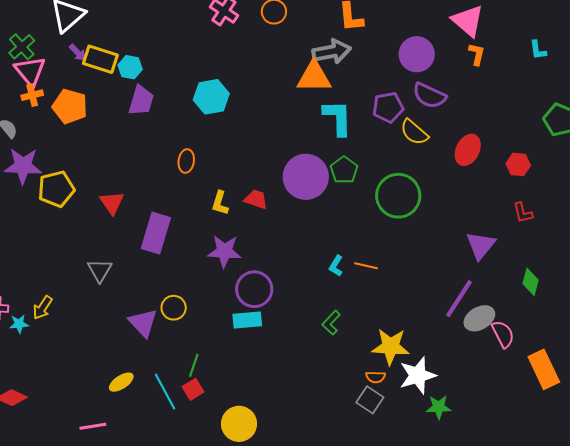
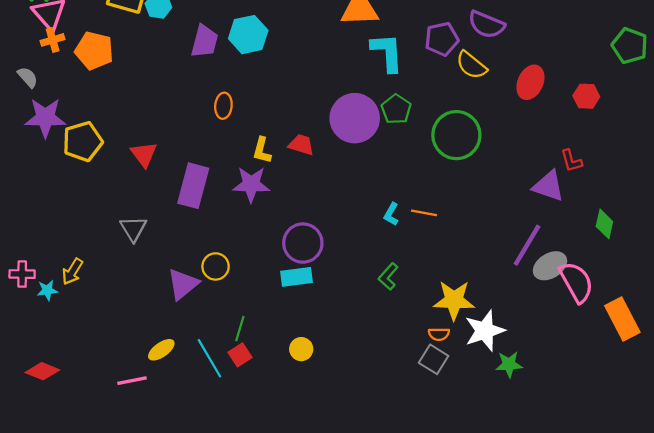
purple trapezoid: (141, 101) -> (205, 41), moved
red L-shape: (523, 213) -> (571, 161), moved
purple triangle: (481, 245) -> (548, 186), turned -48
purple star: (224, 251) -> (251, 184), moved
purple triangle: (143, 323) -> (183, 284), turned 36
pink semicircle: (503, 334) -> (576, 282), size x1.4
yellow circle: (239, 424) -> (301, 349), moved, size x0.6
pink line: (93, 426) -> (132, 381), moved

